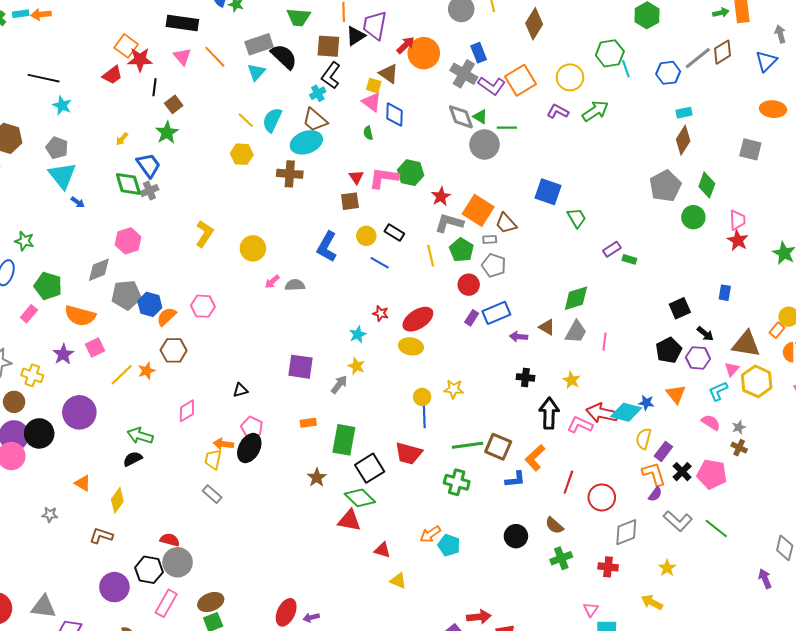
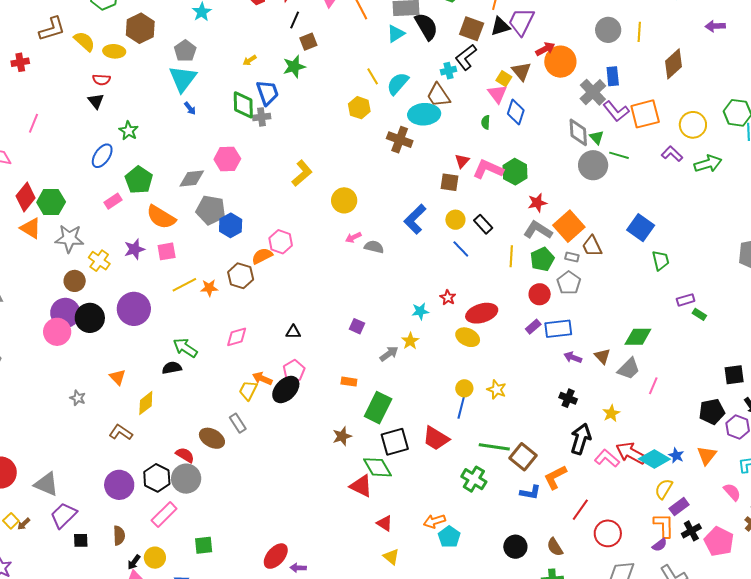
orange semicircle: (167, 317) -> (262, 256), moved
purple square: (301, 367) -> (357, 326), size x0.6
brown ellipse: (211, 602) -> (212, 438), moved, turned 35

